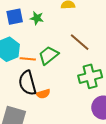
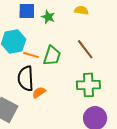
green trapezoid: (49, 55) -> (52, 56), turned 135
orange semicircle: (43, 94) -> (39, 92), turned 152

